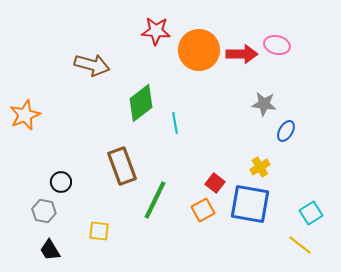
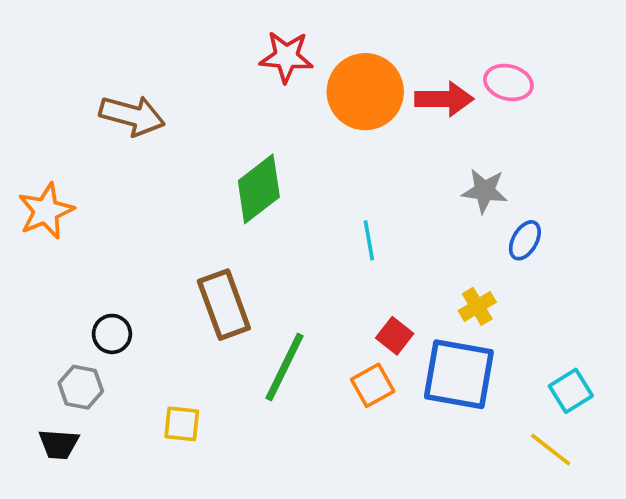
brown arrow: (92, 65) -> (132, 116), moved
cyan line: (175, 123) -> (369, 240), moved
black trapezoid: (50, 250) -> (59, 444), moved, turned -55

